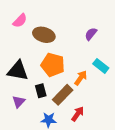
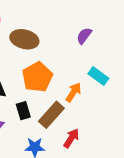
orange pentagon: (53, 65) -> (37, 77), turned 30

